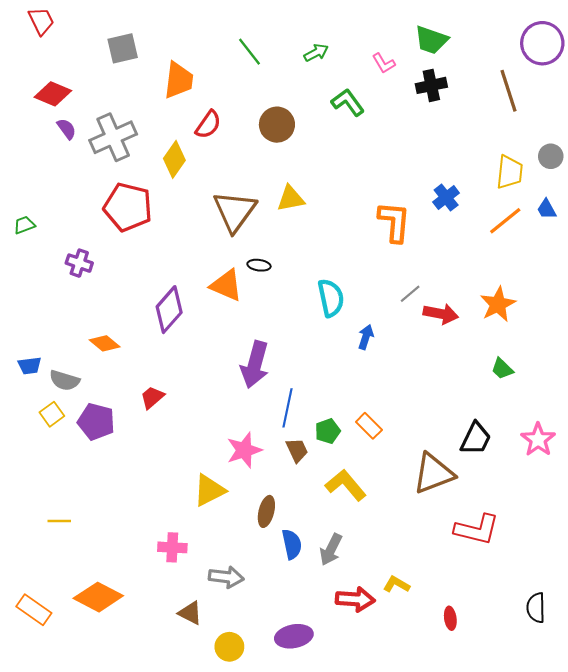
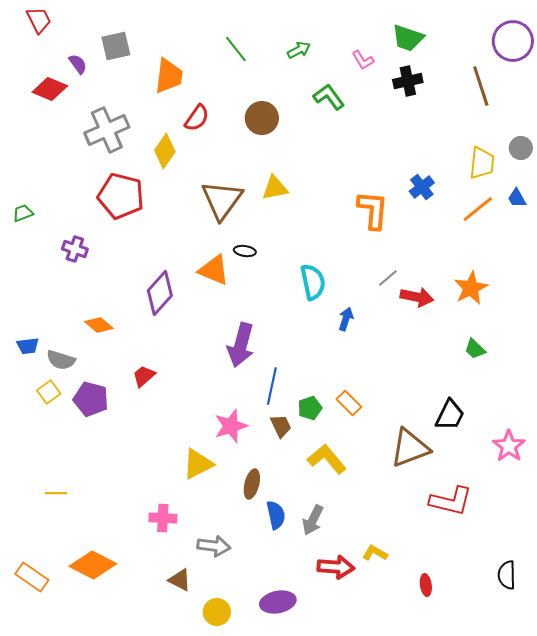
purple semicircle: (67, 129) -> (78, 64), moved
pink star: (538, 440) -> (509, 446), moved

